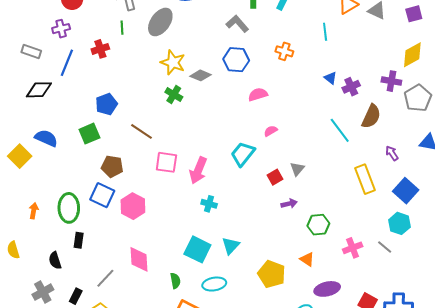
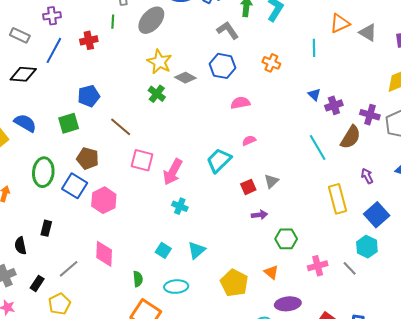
purple cross: (391, 81) -> (370, 115), moved
green ellipse: (69, 208) -> (43, 172), moved
cyan square: (197, 249) -> (163, 250), size x0.6

